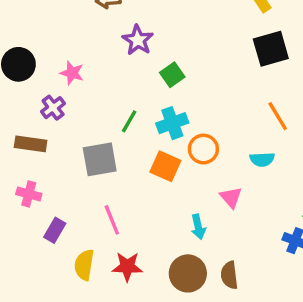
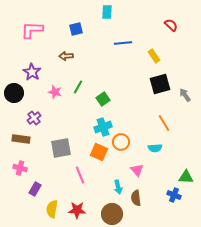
purple star: (138, 40) -> (32, 72), moved
pink star: (72, 73) -> (55, 92), moved
green line: (129, 121) -> (78, 87), moved
pink line: (112, 220) -> (80, 175), moved
brown semicircle: (229, 275) -> (136, 198), moved

